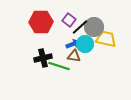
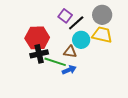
red hexagon: (41, 22) -> (37, 38), moved
gray circle: (94, 27) -> (102, 15), moved
blue arrow: (73, 44) -> (69, 70), moved

